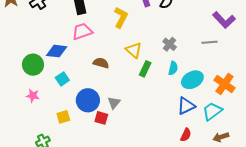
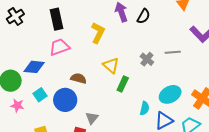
gray line: (210, 42) -> (173, 52), moved
cyan semicircle: (173, 68) -> (145, 108), moved
pink star: (33, 96) -> (17, 105), moved
blue circle: (88, 100) -> (65, 100), moved

